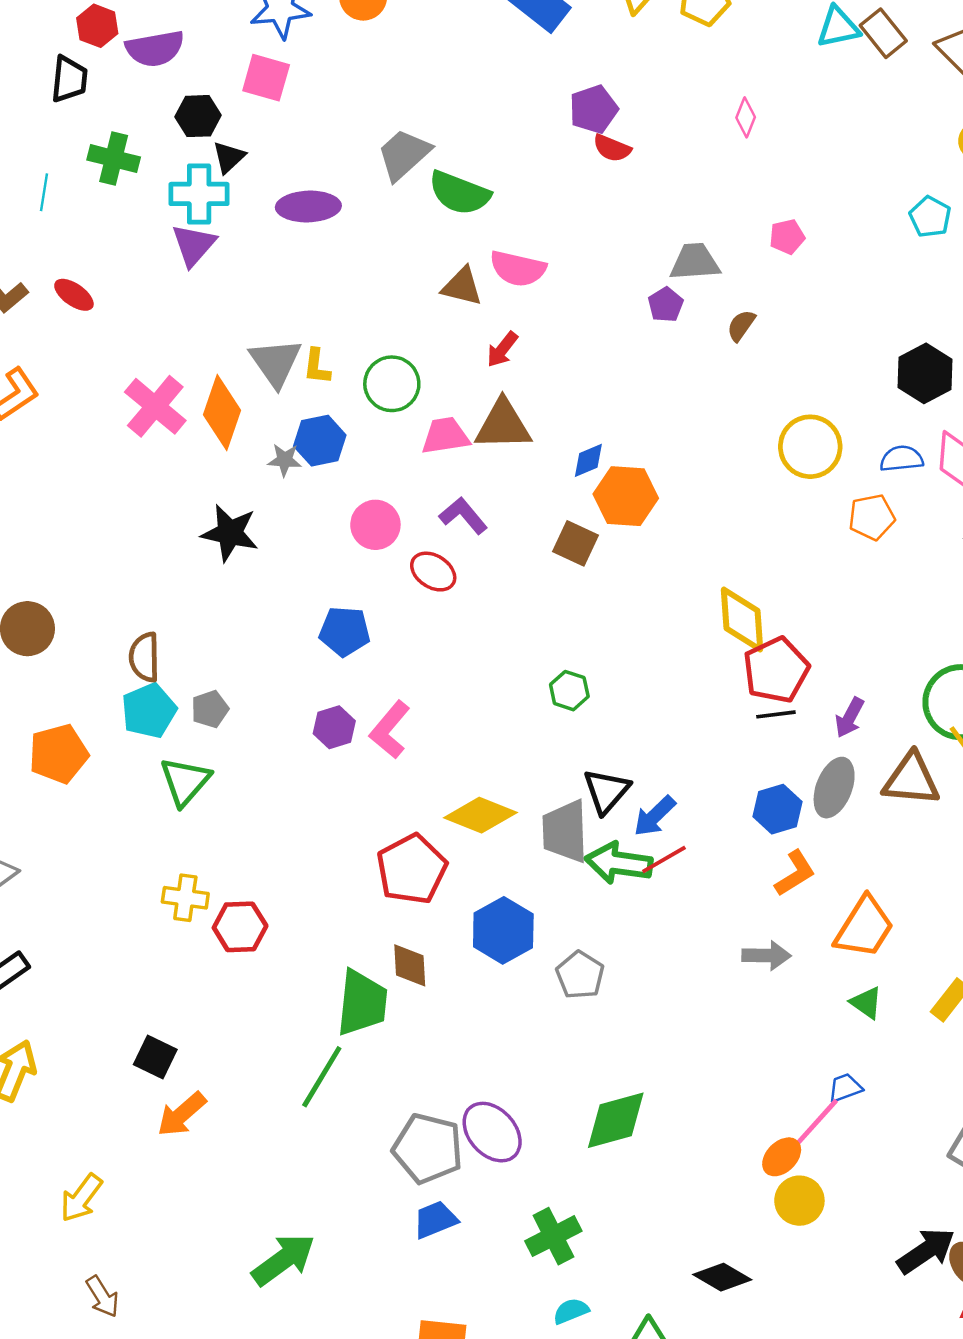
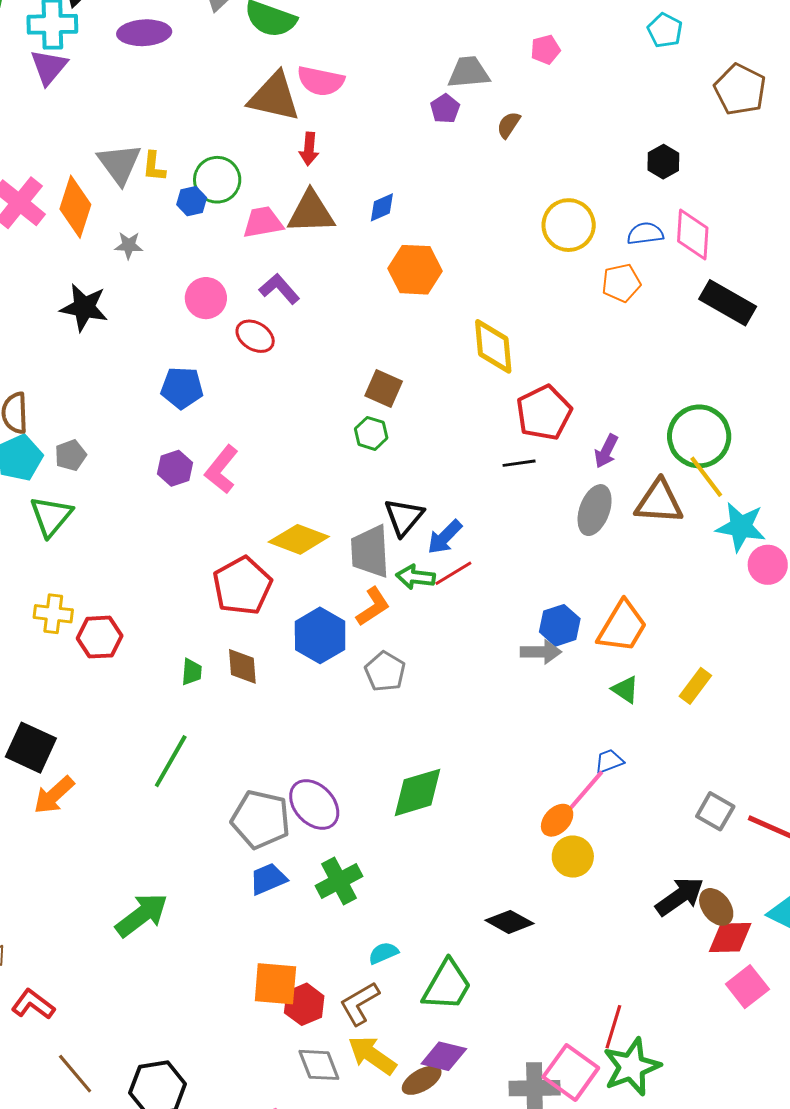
brown triangle: (462, 286) -> (274, 97), size x1.5
red arrow: (502, 349) -> (309, 149), turned -32
black hexagon: (925, 373) -> (663, 162), size x0.7
blue hexagon: (320, 441) -> (192, 201), moved, size x0.7
blue diamond: (588, 460) -> (382, 207), moved
brown square: (575, 543) -> (384, 389), moved
yellow diamond: (742, 620) -> (493, 346), moved
black line: (776, 714) -> (519, 463), moved
blue hexagon: (778, 809) -> (560, 625), moved
green arrow: (619, 863) -> (416, 577), size x0.7
orange L-shape: (795, 873) -> (373, 607), moved
green trapezoid: (362, 1003) -> (192, 672), moved, size x0.5
black square: (155, 1057) -> (31, 748), size x1.4
green cross: (553, 1236) -> (339, 881), moved

